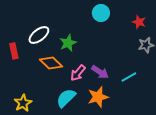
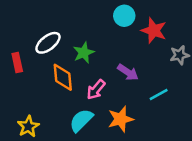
red star: (139, 22) -> (154, 31), moved, size x1.5
orange diamond: (51, 63) -> (63, 77), turned 40
purple arrow: (100, 72) -> (128, 72), moved

